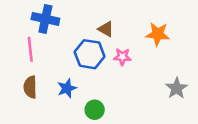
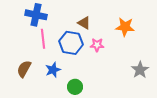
pink line: (30, 49) -> (43, 39), moved
brown semicircle: (30, 87) -> (24, 69), turned 30

